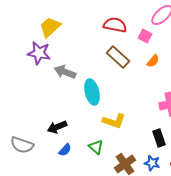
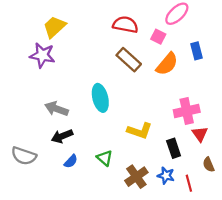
orange semicircle: (153, 61) -> (167, 64), size x1.6
gray arrow: (65, 72) -> (57, 109), moved
yellow L-shape: (114, 121) -> (140, 131), moved

